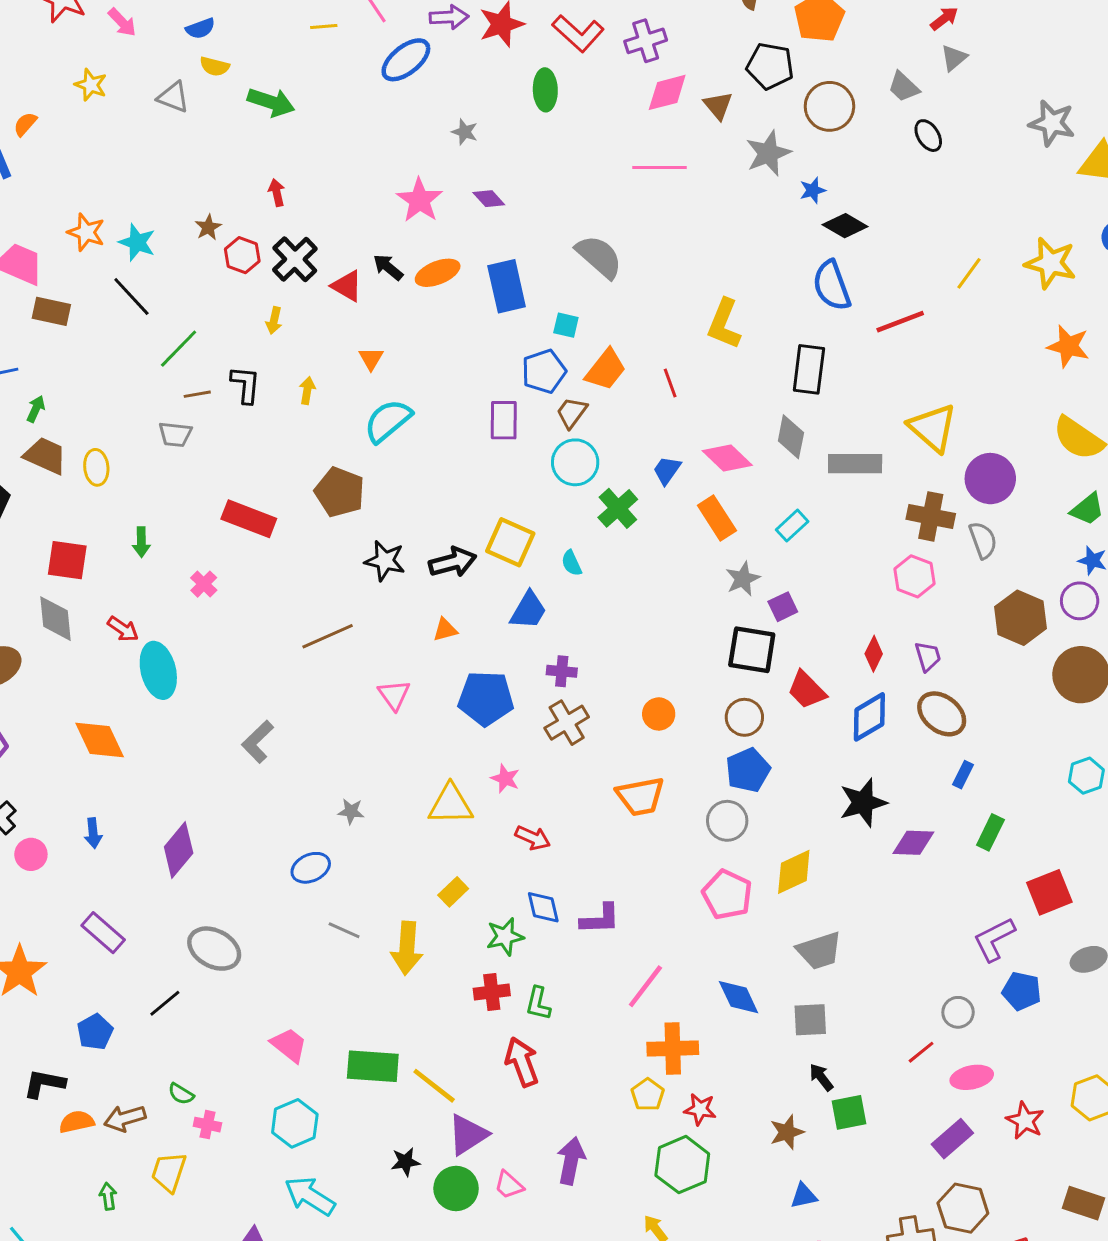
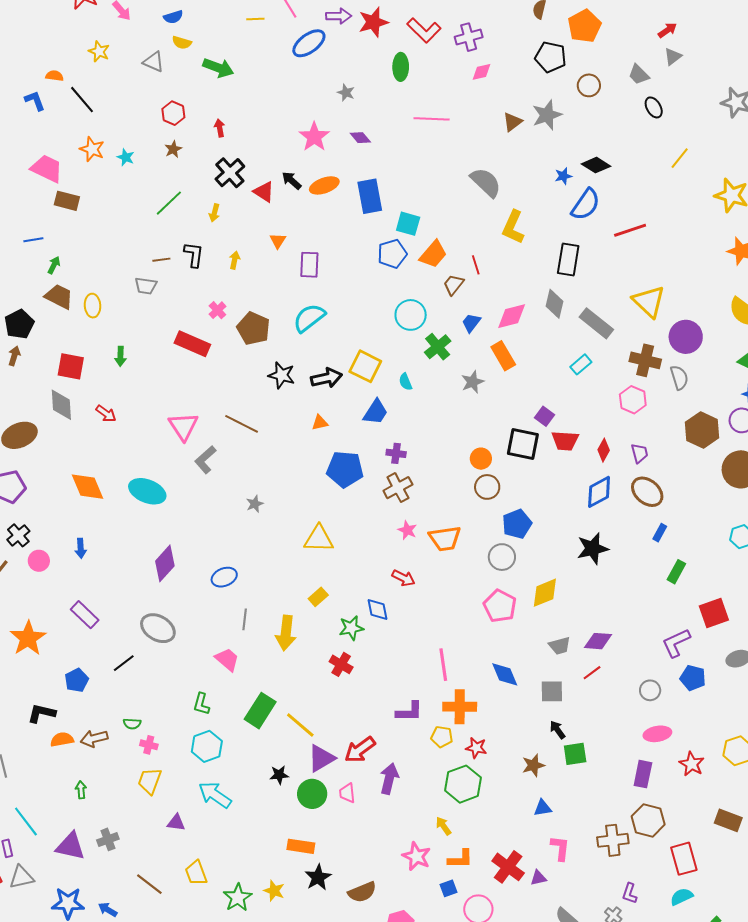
pink diamond: (667, 92) -> (482, 72), size x0.7
brown triangle: (718, 106) -> (513, 122), moved, turned 30
brown circle: (829, 106) -> (589, 85), size x0.7
orange semicircle: (25, 124) -> (54, 76), turned 54
pink line: (660, 168) -> (432, 119), moved
blue star: (813, 190) -> (563, 176), moved
cyan star: (137, 242) -> (126, 157), size x0.7
red hexagon: (242, 255) -> (173, 113), moved
gray semicircle: (599, 257) -> (486, 182), moved
yellow line: (969, 273) -> (680, 158), moved
blue semicircle: (832, 286) -> (586, 204), turned -128
black line: (131, 296) -> (82, 100), moved
cyan square: (566, 325) -> (408, 224), size x1.4
green line: (179, 349) -> (169, 203), moved
brown trapezoid: (572, 413) -> (453, 285), moved
purple rectangle: (504, 420) -> (309, 265), moved
cyan semicircle: (388, 421) -> (309, 318), moved
pink diamond: (727, 458) -> (512, 316), turned -60
gray rectangle: (855, 464) -> (596, 323), turned 36
cyan rectangle: (792, 526) -> (581, 364), moved
gray star: (743, 579) -> (473, 382), moved
pink cross: (204, 584) -> (217, 310), moved
purple square: (783, 607) -> (545, 416), turned -30
brown line: (328, 636) -> (242, 424), turned 48
cyan ellipse: (158, 670) -> (147, 491), moved, turned -57
red trapezoid: (807, 690) -> (565, 441), moved, turned -44
pink triangle: (394, 695) -> (183, 426), moved, size x1.4
orange circle: (659, 714) -> (481, 459), moved
brown circle: (744, 717) -> (487, 487), moved
gray L-shape: (258, 742) -> (205, 460), moved
pink star: (505, 779) -> (407, 530), moved
gray star: (351, 811) -> (255, 504), moved, turned -30
red arrow: (533, 838) -> (403, 578), moved
purple diamond: (913, 843) -> (598, 641), moved
purple diamond: (179, 850) -> (165, 563), moved
purple L-shape: (600, 919) -> (409, 712), moved
gray line: (344, 930) -> (245, 619), turned 70
gray trapezoid: (819, 951) -> (560, 646), size x0.7
pink line: (645, 986) -> (443, 665), turned -48
red cross: (492, 992) -> (341, 664), turned 35
green L-shape: (538, 1004) -> (201, 704), moved
pink trapezoid: (289, 1045) -> (227, 659), moved
red line: (921, 1052) -> (592, 673), moved
red arrow: (522, 1062) -> (360, 750), moved, turned -108
green rectangle: (373, 1066) -> (260, 711), turned -64
green semicircle: (181, 1094) -> (132, 724), turned -30
yellow pentagon: (648, 1095) -> (442, 737), turned -30
purple rectangle: (952, 1139) -> (643, 774), turned -40
yellow trapezoid: (169, 1172) -> (150, 781), moved
pink trapezoid: (509, 1185) -> (347, 793), turned 40

